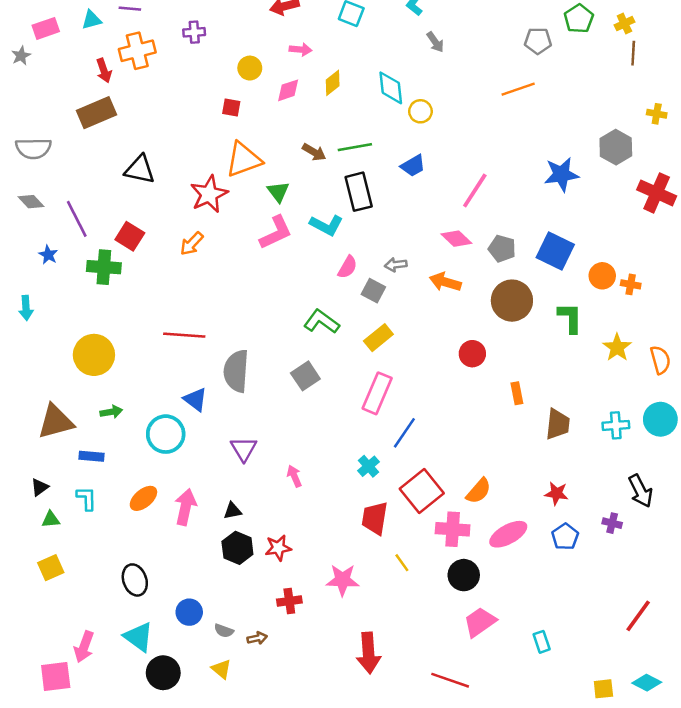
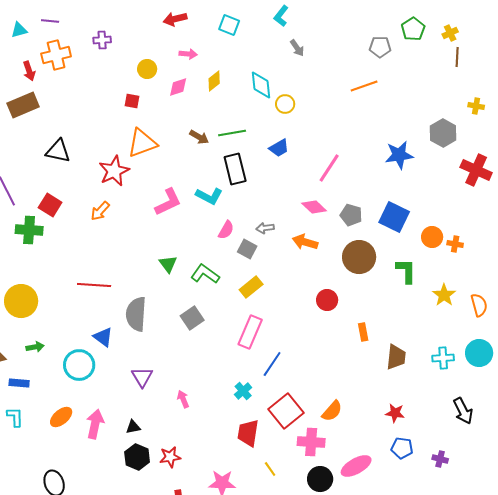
green triangle: (278, 192) -> (168, 264), moved
purple cross: (612, 523) -> (440, 459), moved
pink ellipse: (508, 534) -> (356, 466), moved
blue pentagon: (565, 537) -> (402, 448), turned -30

